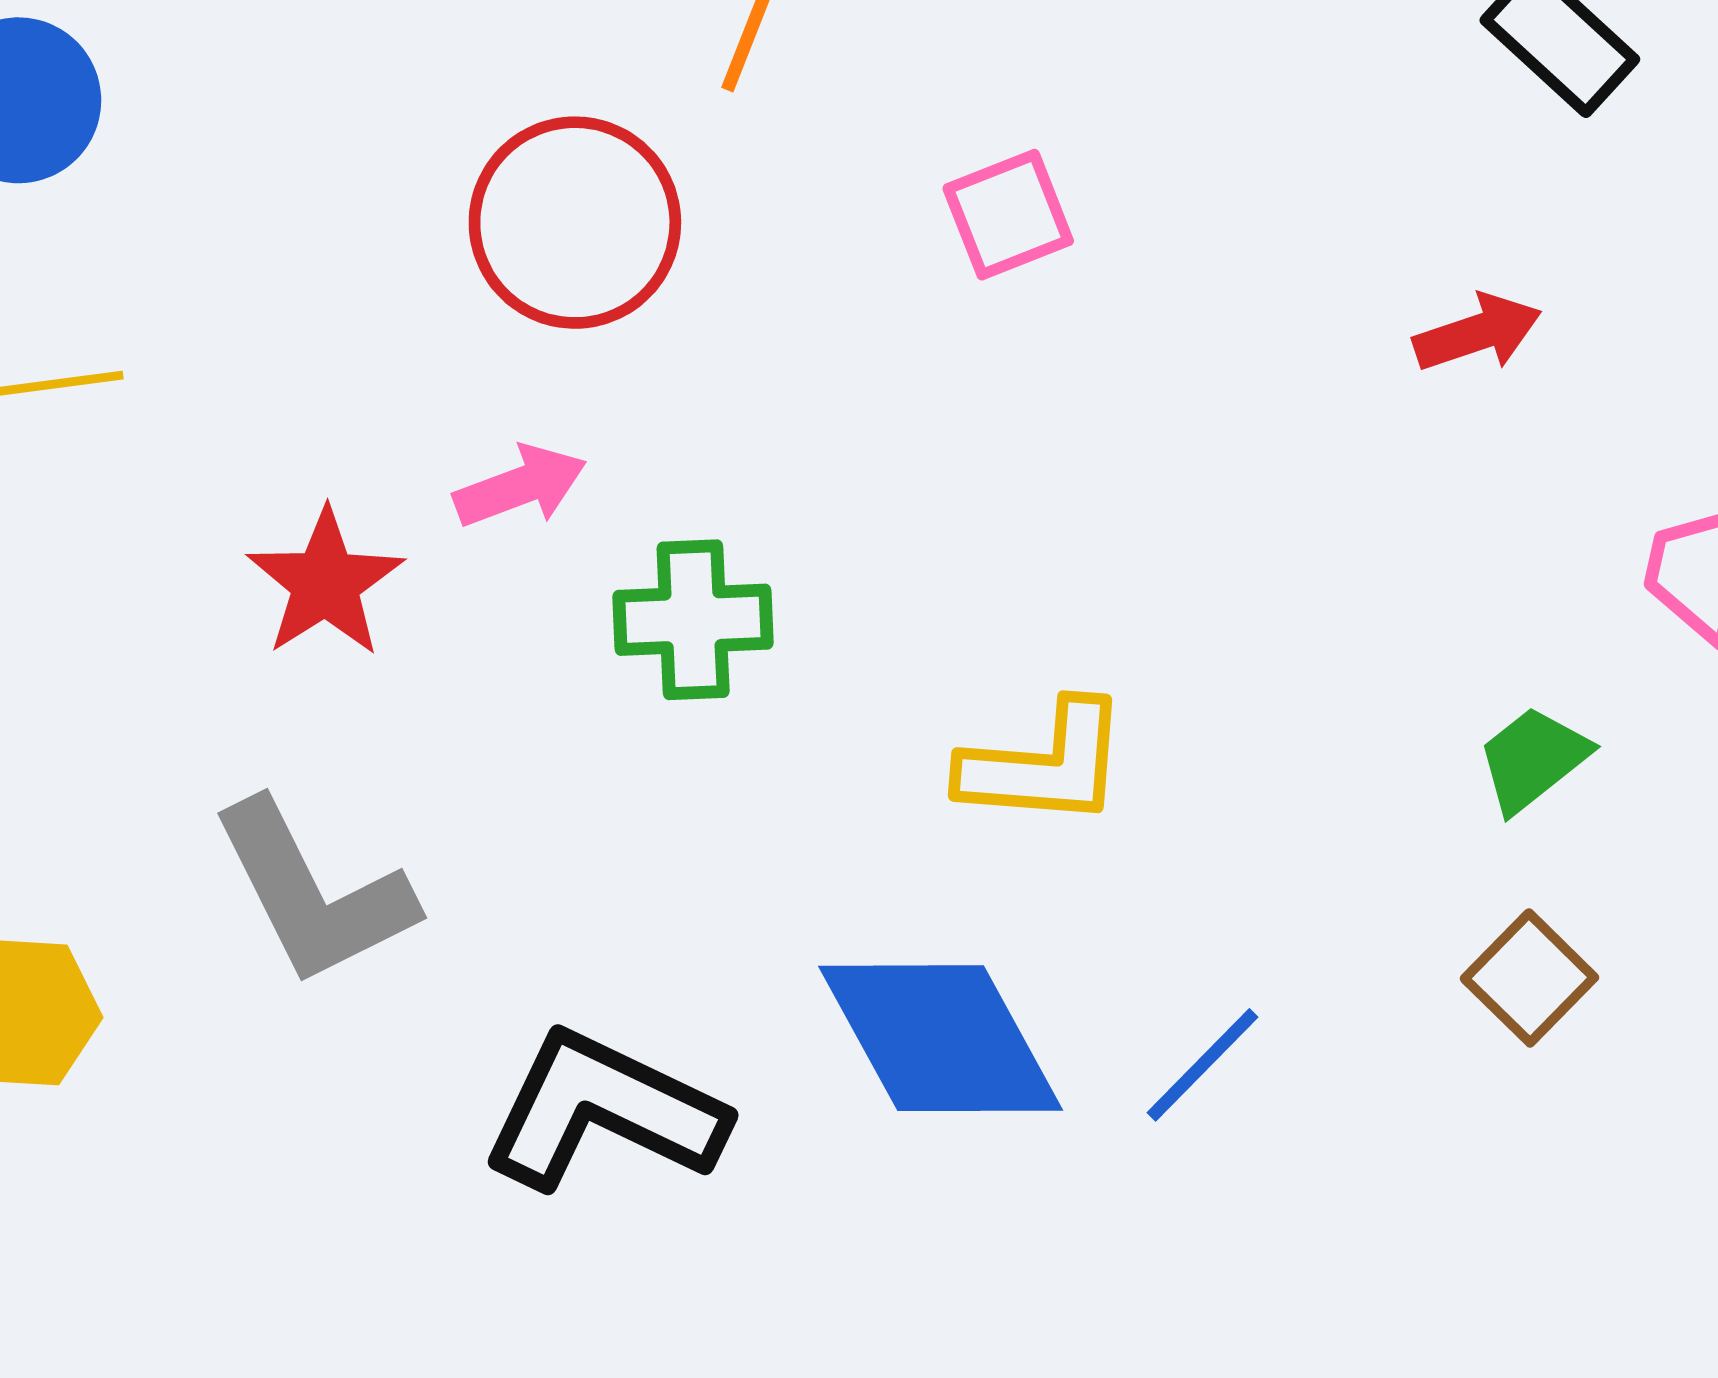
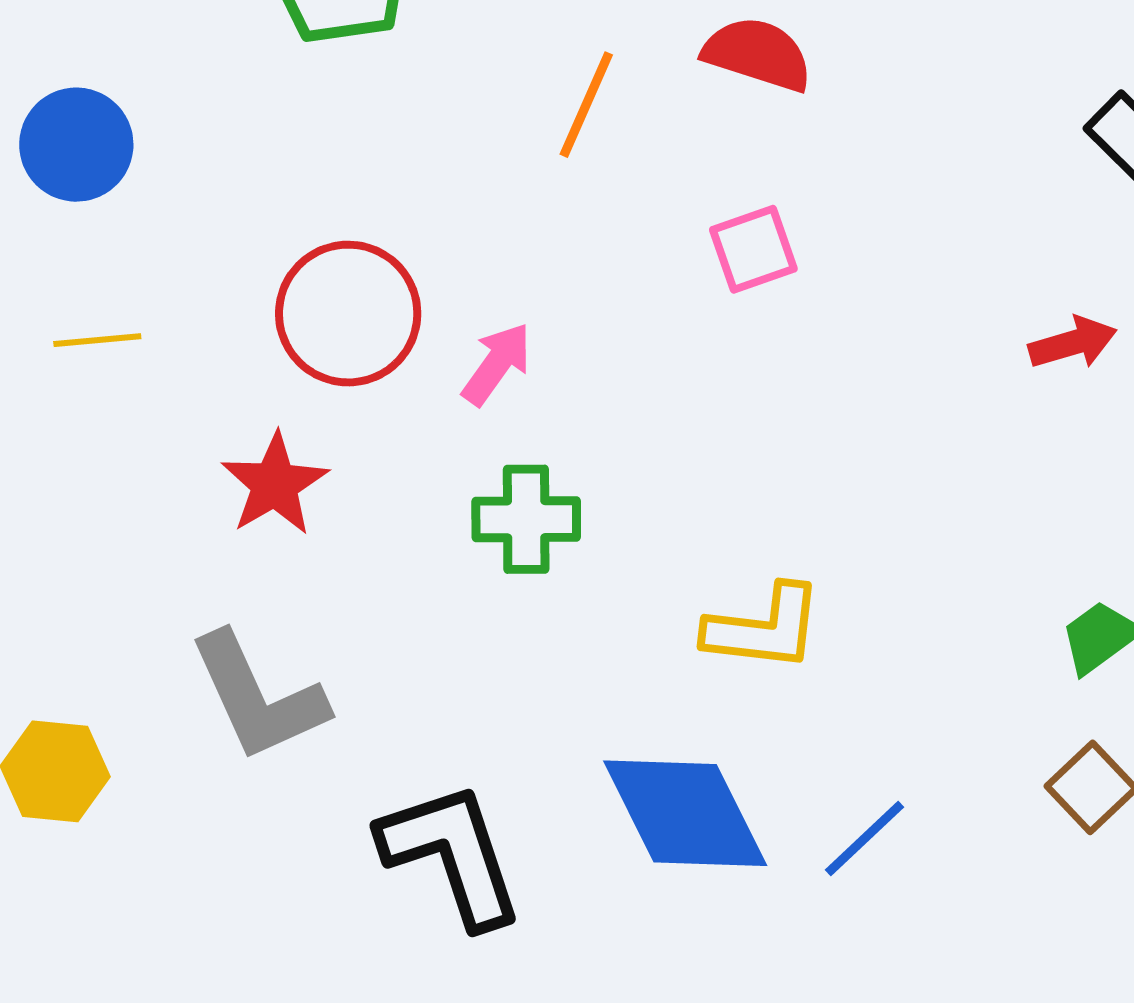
red circle: (575, 223) -> (348, 314), moved
pink arrow: (520, 486) -> (497, 364), moved, turned -36
black L-shape: (603, 1111) -> (452, 854), turned 44

